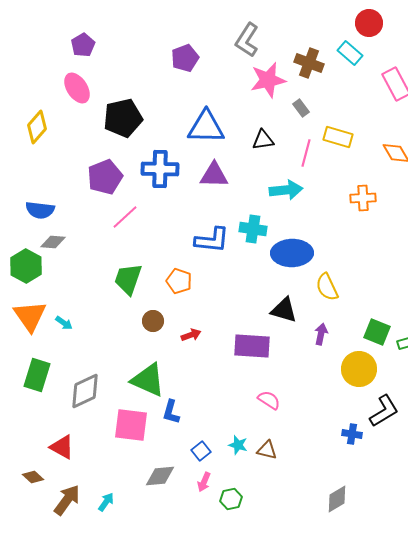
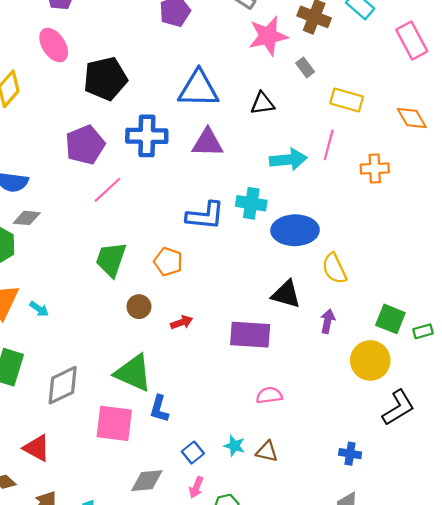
pink line: (306, 153) -> (329, 145), moved
pink semicircle: (269, 400) -> (269, 395), turned -40
blue cross: (352, 434) -> (350, 454), moved

